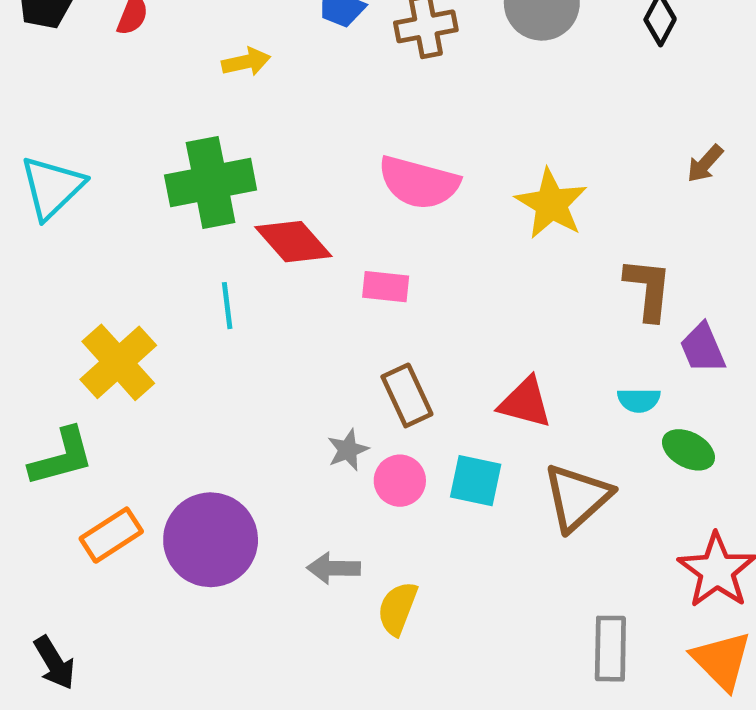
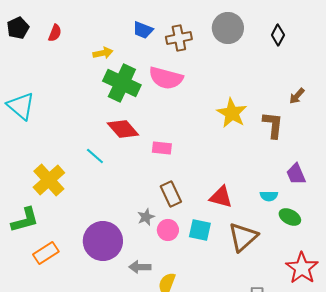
green cross: (211, 183) -> (122, 83), moved, turned 36
pink semicircle: (419, 183) -> (166, 78), moved
cyan triangle: (52, 187) -> (21, 106), turned -36
brown L-shape: (648, 289) -> (273, 125), moved
cyan line: (227, 306) -> (95, 156), turned -42
purple circle: (211, 540) -> (103, 241), moved

